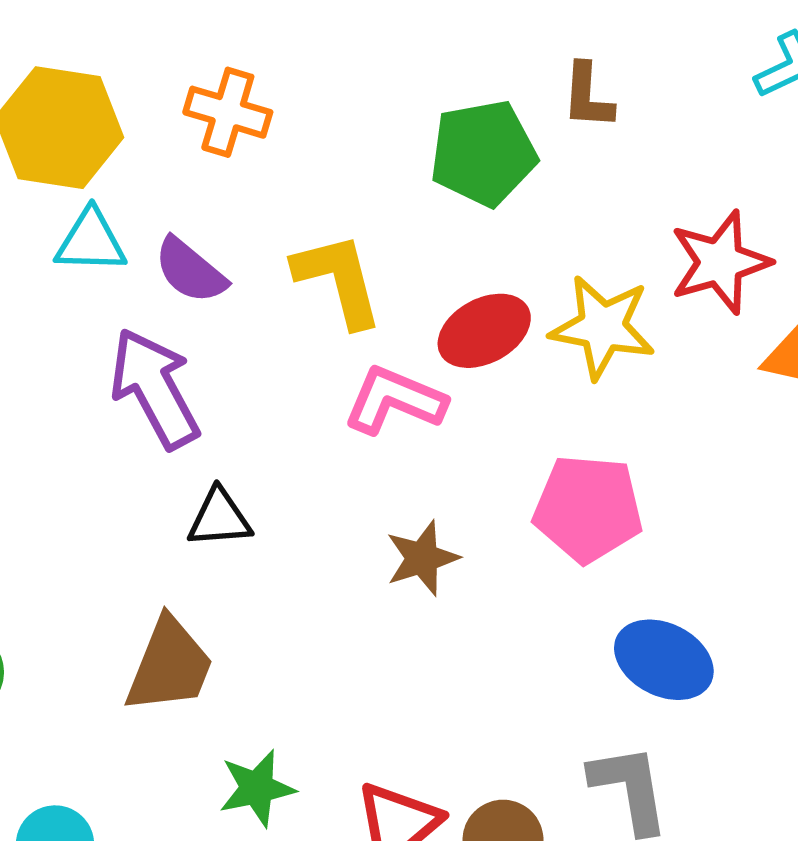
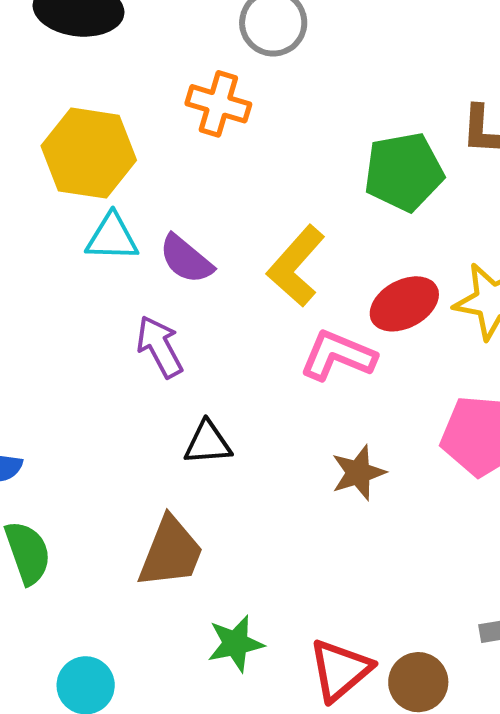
orange cross: (228, 112) -> (218, 104), moved
yellow L-shape: (338, 280) -> (296, 266), turned -124
purple arrow: (155, 388) -> (160, 347), size x0.7

